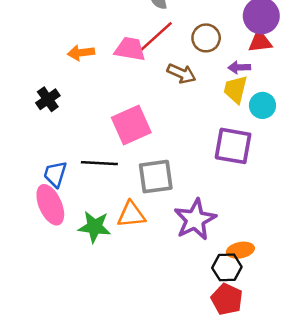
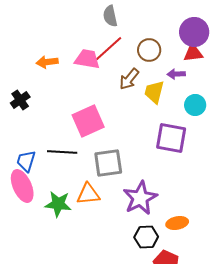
brown arrow: (182, 74) -> (129, 79), turned 105
yellow trapezoid: (236, 89) -> (154, 92), moved
black hexagon: (227, 267) -> (146, 237), moved

